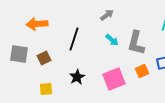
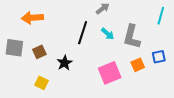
black line: (74, 39) -> (83, 33), moved
black star: (77, 77) -> (65, 63), moved
yellow square: (46, 89) -> (41, 83), turned 32

